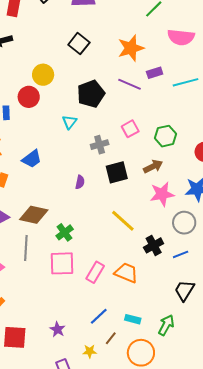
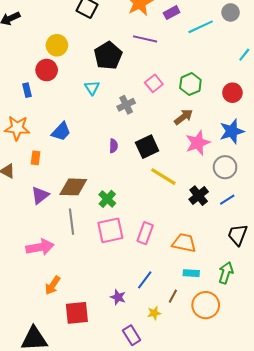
purple rectangle: (155, 73) -> (172, 13), moved
black square: (117, 172) -> (147, 147), moved
orange trapezoid: (126, 273) -> (184, 243), moved
blue line: (99, 316) -> (145, 280), moved

